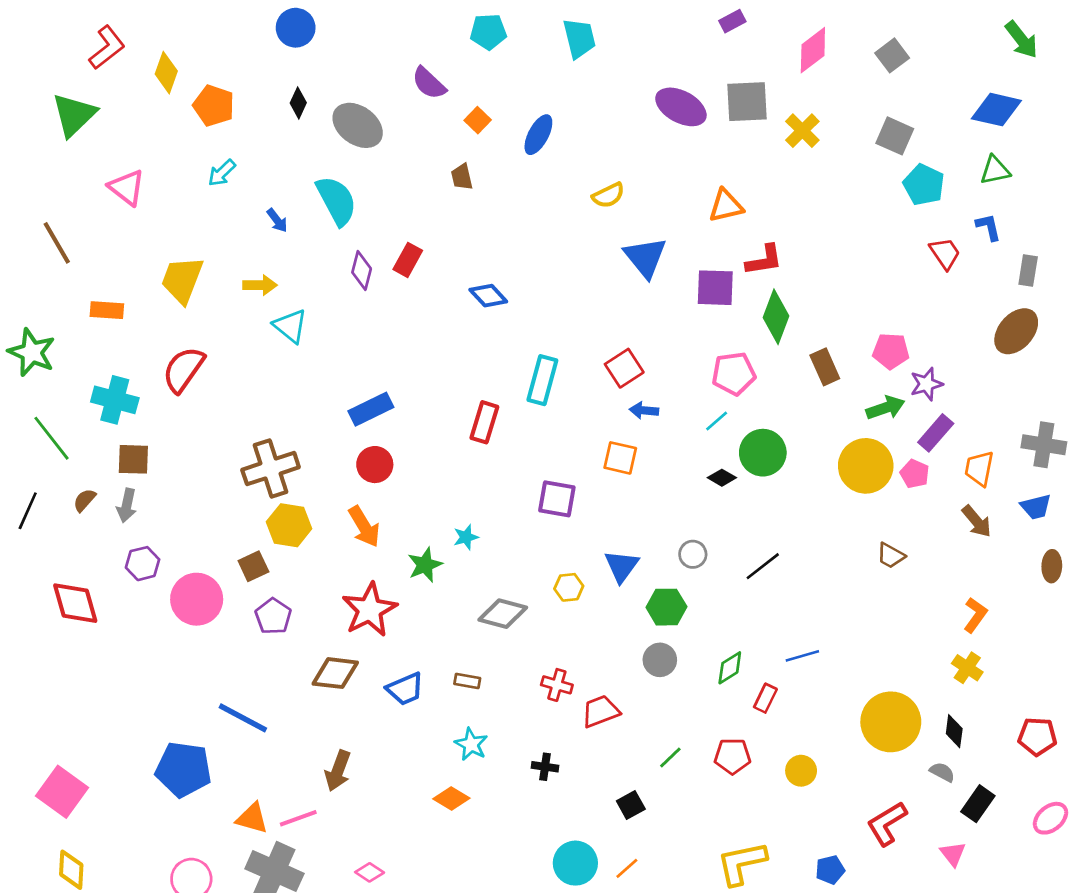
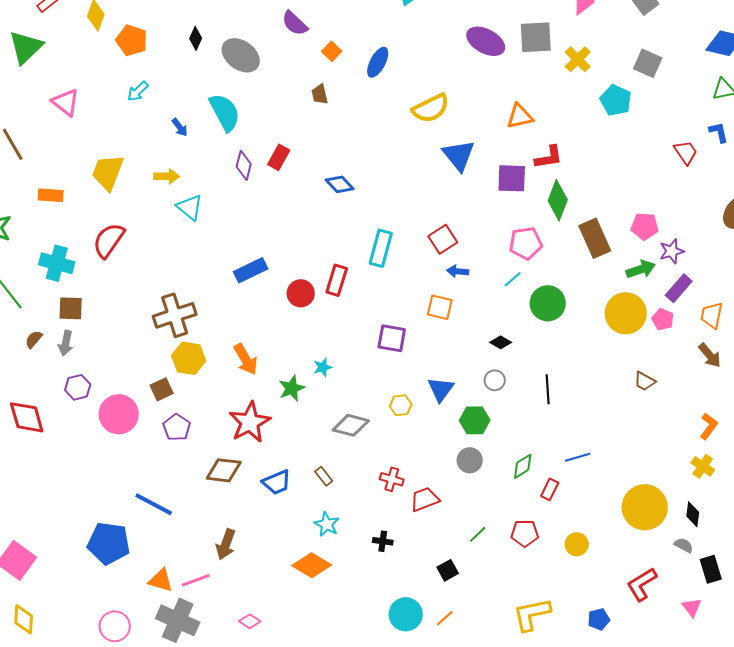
cyan pentagon: (924, 185) -> (616, 100), moved
yellow semicircle: (608, 195) -> (431, 108), size x1.5
brown rectangle: (825, 367) -> (595, 238), size x1.4
red circle: (375, 465) -> (301, 293), moved
black diamond: (722, 478) -> (501, 342), moved
black line: (763, 566) -> (548, 389), turned -56
brown rectangle: (467, 681) -> (324, 476), turned 42
orange diamond: (451, 798) -> (312, 565), size x1.4
black rectangle: (978, 804) -> (711, 569), turned -52

